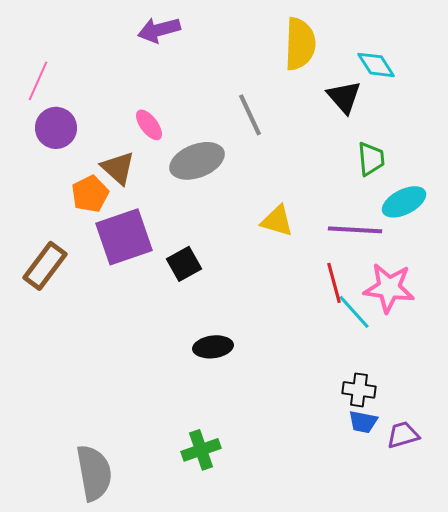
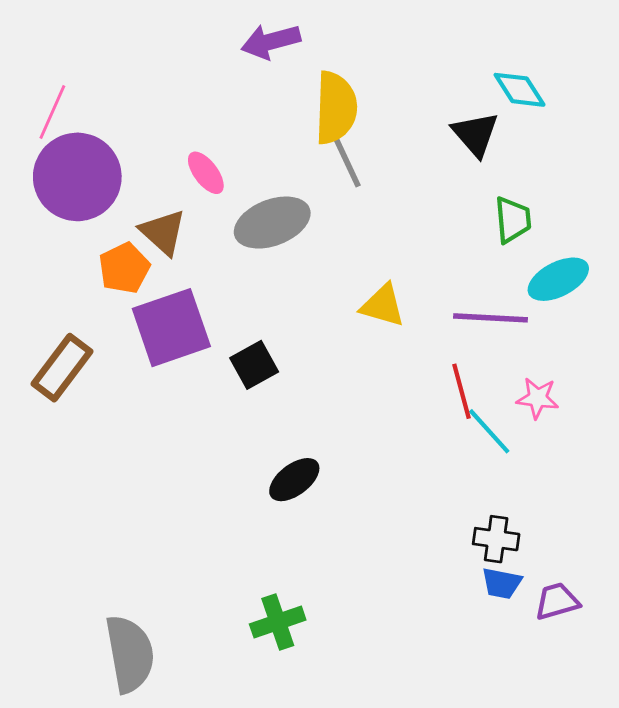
purple arrow: (159, 30) -> (271, 41), moved
yellow semicircle: (300, 44) -> (336, 108), moved
purple circle: (56, 128) -> (77, 177), size x1.5
pink star: (389, 288) -> (538, 398), size x0.6
black ellipse: (213, 347) -> (294, 480), turned -30

